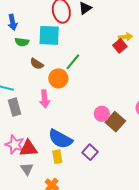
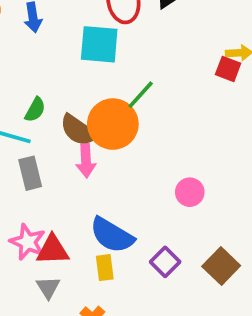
green semicircle: (22, 42) -> (35, 110), moved, turned -72
red square: (120, 46) -> (228, 69), turned -32
brown semicircle: (37, 64) -> (78, 130), moved, size x1.5
orange circle: (58, 78) -> (113, 124), size x1.4
brown square: (115, 122) -> (221, 266), moved

